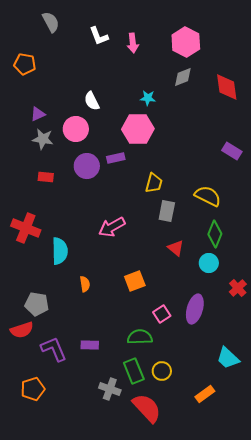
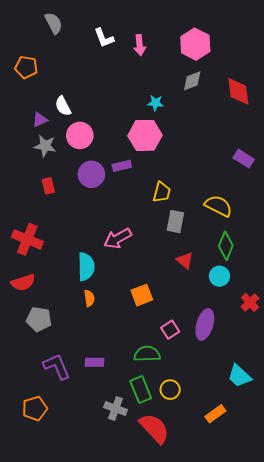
white semicircle: (92, 101) -> (63, 106), moved
red rectangle: (46, 177) -> (48, 186), turned 70
cyan semicircle: (60, 251) -> (86, 267), moved
red semicircle: (22, 330) -> (23, 282), moved

